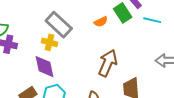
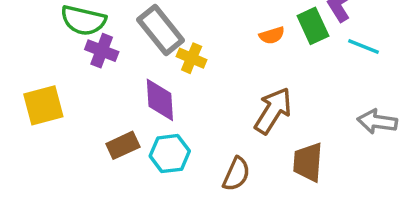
gray rectangle: (59, 25) -> (161, 30), moved
yellow cross: (49, 42) -> (192, 58), moved

